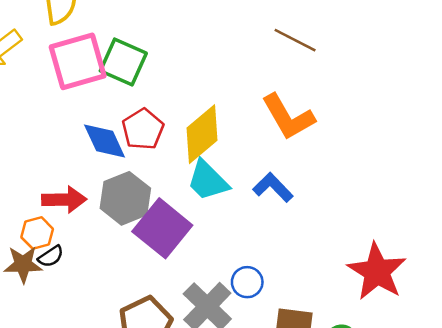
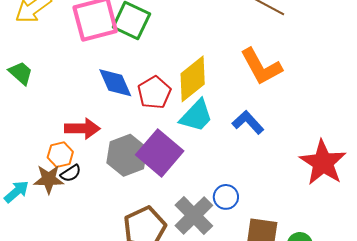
red pentagon: (143, 129) -> (154, 93), moved
cyan trapezoid: (208, 181) -> (196, 116), turned -93
gray hexagon: (125, 198) -> (127, 155), moved
red star: (377, 272) -> (323, 163), moved

